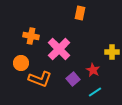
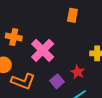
orange rectangle: (80, 13) -> (72, 15), moved

